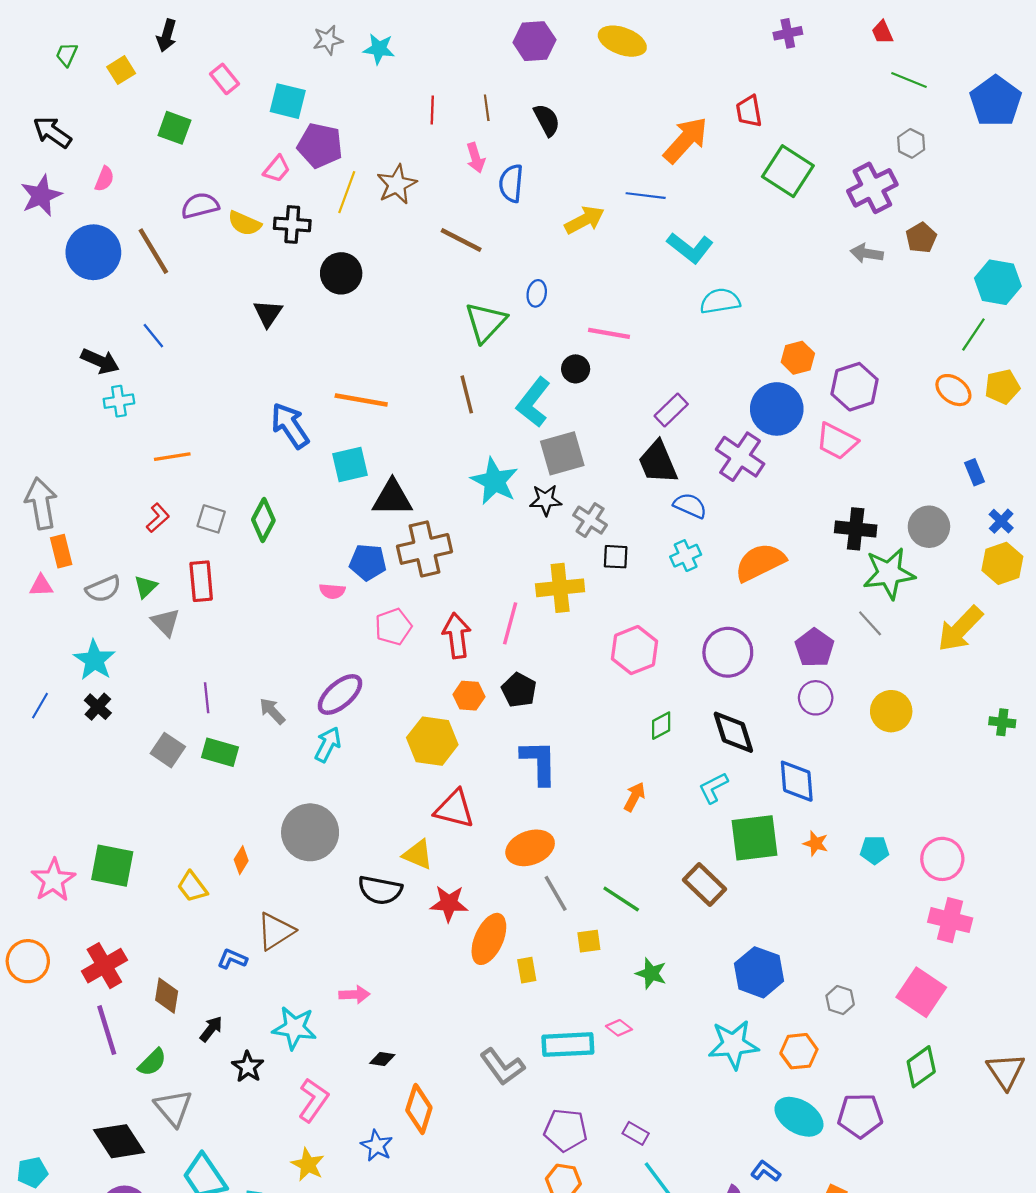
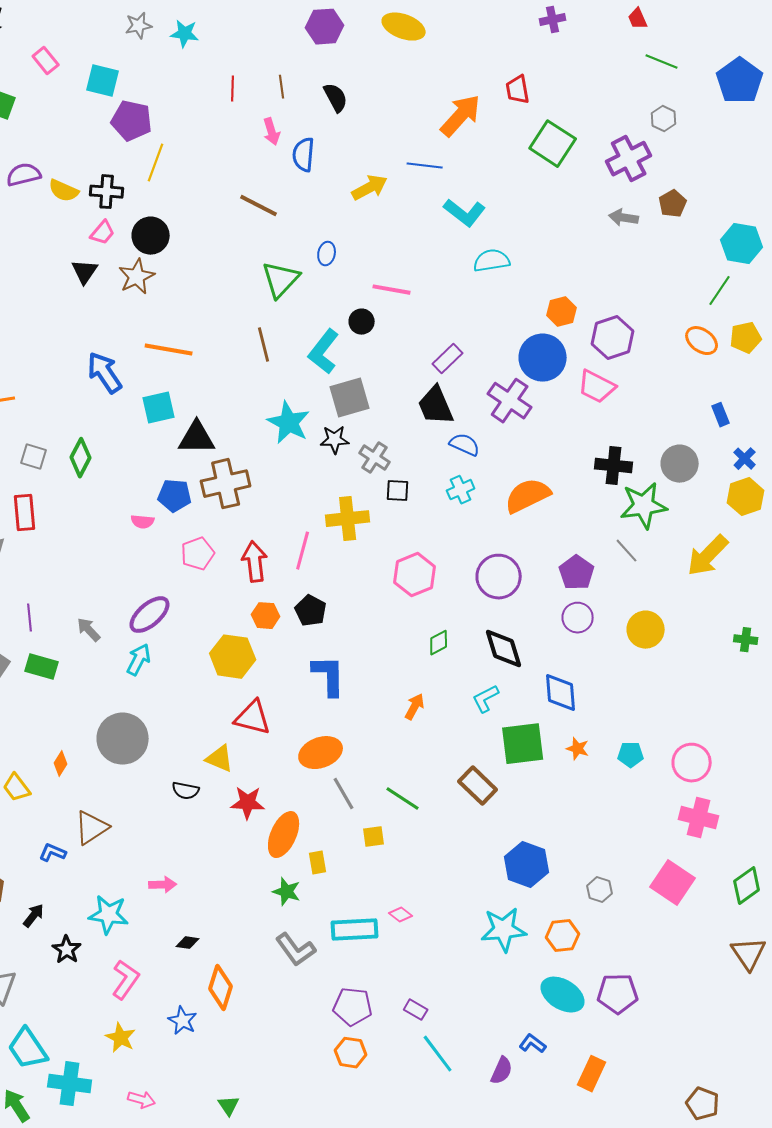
pink trapezoid: (277, 169) -> (103, 233), moved
brown star: (397, 184) -> (137, 277), moved
black semicircle: (380, 890) -> (186, 791), size x0.7
green star: (651, 973) -> (287, 892), moved
green diamond: (921, 1067) -> (747, 886), moved

